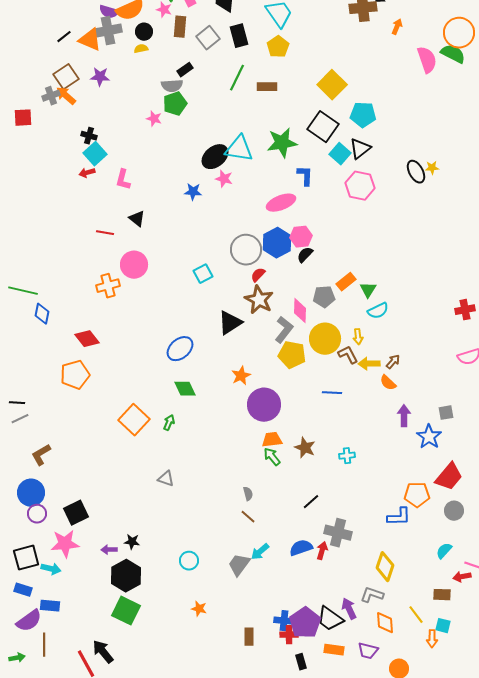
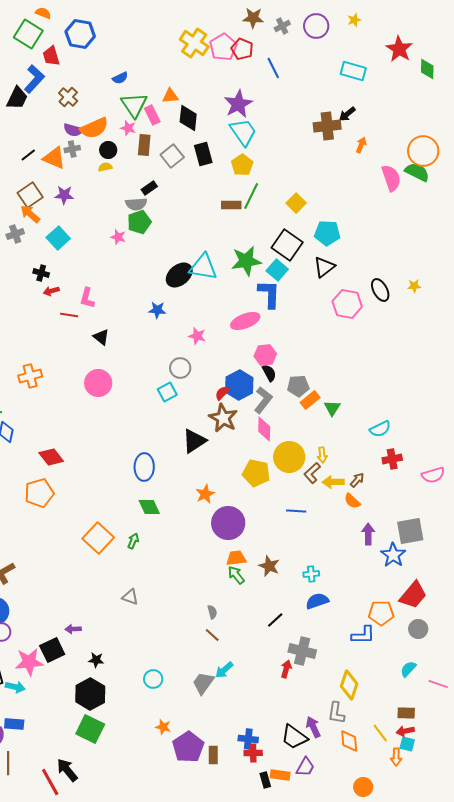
gray cross: (108, 31) -> (72, 149), size x0.6
green line: (237, 78) -> (251, 196), moved
yellow square: (332, 85) -> (296, 203), size x0.7
gray cross: (51, 96) -> (15, 234), moved
black cross: (89, 136) -> (41, 273), moved
cyan square: (95, 154) -> (58, 238), moved
cyan square: (340, 154) -> (277, 270), moved
yellow star: (432, 168) -> (414, 286), moved
blue L-shape: (305, 176) -> (269, 294), size x1.4
pink star: (224, 179) -> (197, 336), moved
pink hexagon: (360, 186) -> (347, 304), moved
red line: (105, 233) -> (69, 315), moved
blue hexagon: (277, 243) -> (239, 385), moved
gray circle: (246, 250) -> (180, 368), moved, size x0.7
black semicircle: (305, 255) -> (269, 373), turned 108
orange cross: (108, 286) -> (30, 376), moved
gray pentagon: (324, 297) -> (298, 386), moved
red cross: (465, 310) -> (392, 459), moved
cyan semicircle: (378, 311) -> (380, 429), moved
gray L-shape: (284, 330) -> (263, 400), moved
blue ellipse: (180, 349) -> (144, 467), turned -48
brown L-shape: (348, 355) -> (312, 473), turned -105
gray square: (446, 413) -> (410, 531), size x1.8
black square: (76, 513) -> (52, 650), moved
blue semicircle: (301, 548) -> (317, 601), moved
purple arrow: (109, 550) -> (73, 629), moved
red arrow: (462, 577) -> (405, 731), moved
gray L-shape: (372, 595) -> (336, 713), turned -100
purple pentagon: (305, 623) -> (188, 747), moved
orange rectangle: (334, 650) -> (280, 775), moved
purple trapezoid: (368, 651) -> (305, 767), moved, turned -75

